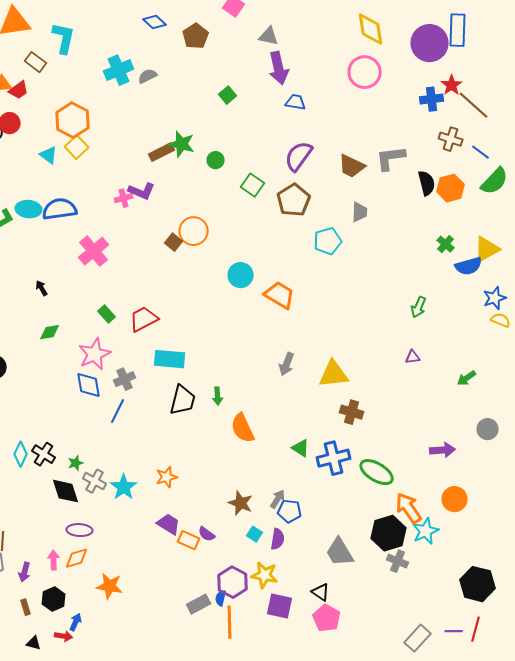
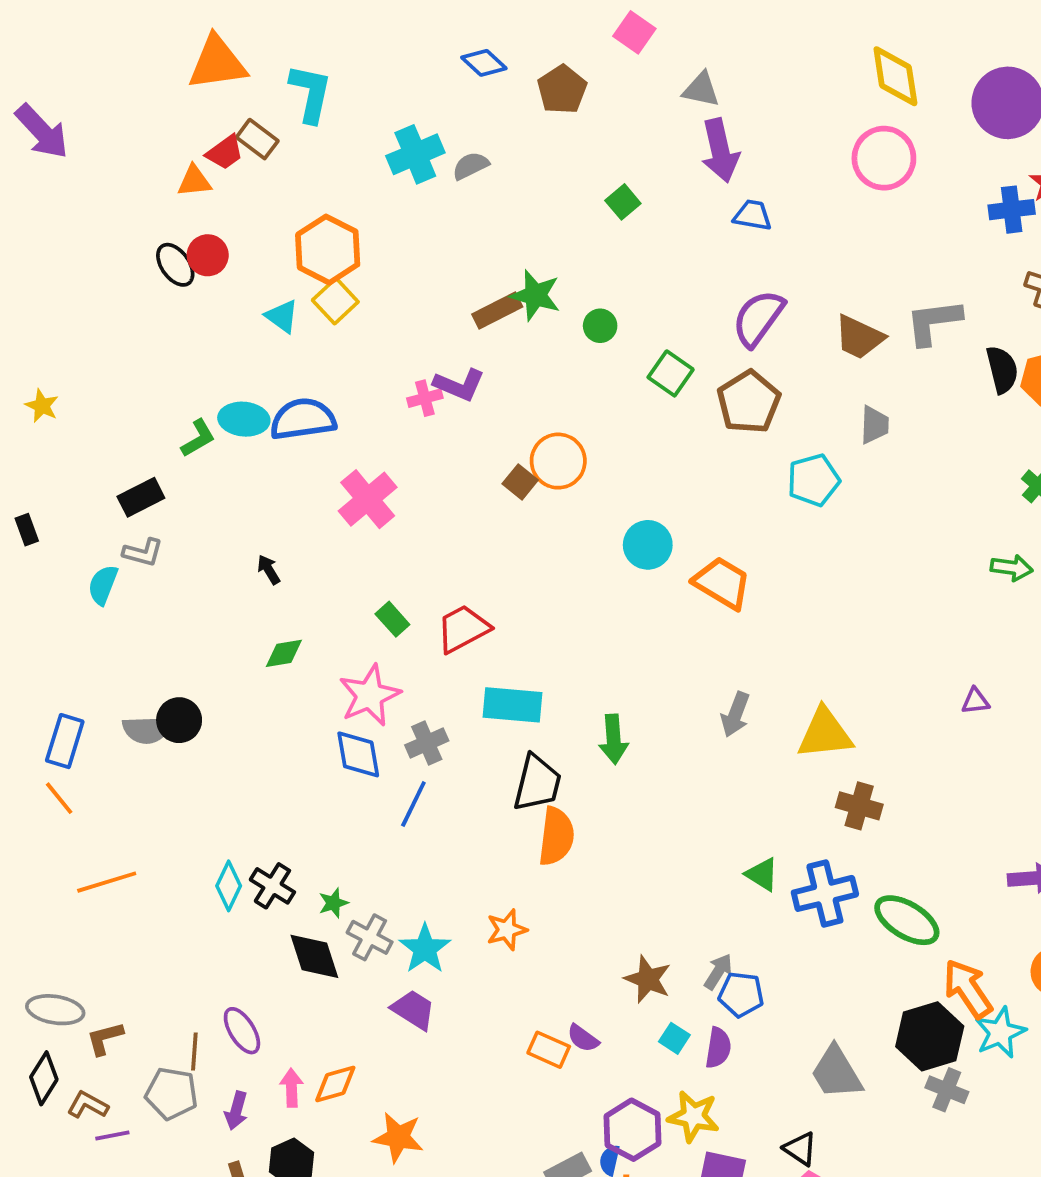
red trapezoid: (19, 90) -> (225, 152), moved
green arrow: (419, 307) -> (1012, 568), moved, turned -105
green arrow: (218, 396) -> (613, 739), moved, size x1.4
orange semicircle: (243, 428) -> (556, 836), moved, turned -148
purple trapezoid: (169, 524) -> (413, 1010), moved
purple ellipse: (80, 530) -> (242, 1031), moved, turned 55

